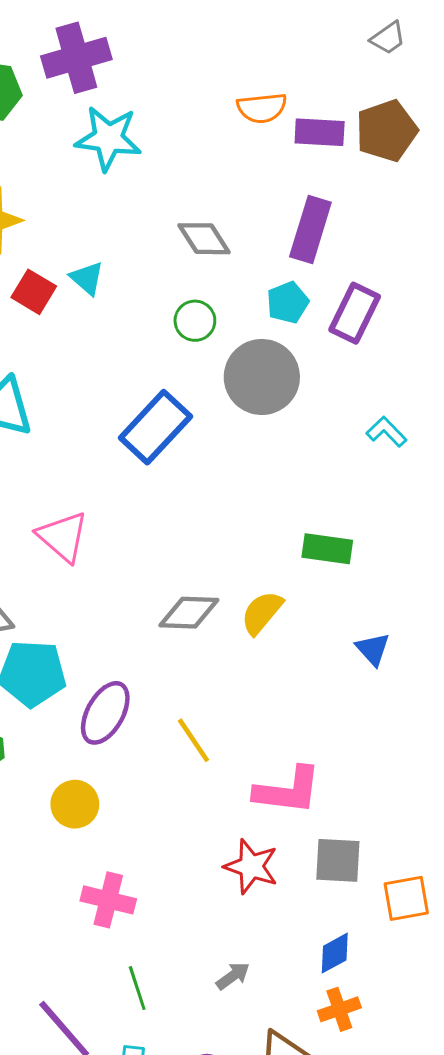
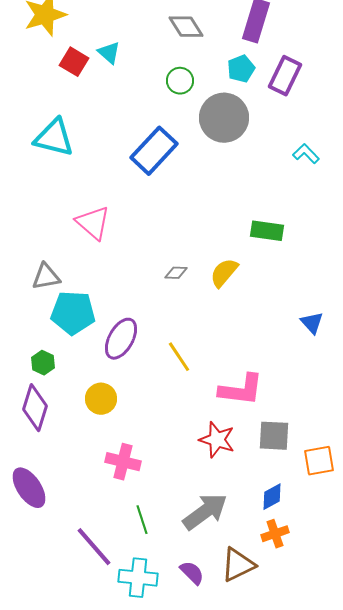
gray diamond: (189, 613) -> (176, 273), size x0.6
blue triangle: (373, 649) -> (312, 323), moved
gray arrow: (233, 976) -> (205, 512), size x2.0

